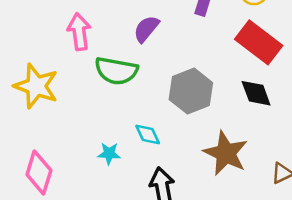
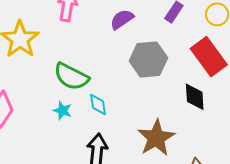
green semicircle: (116, 71) -> (71, 77), moved
gray hexagon: (191, 91) -> (148, 59), moved

